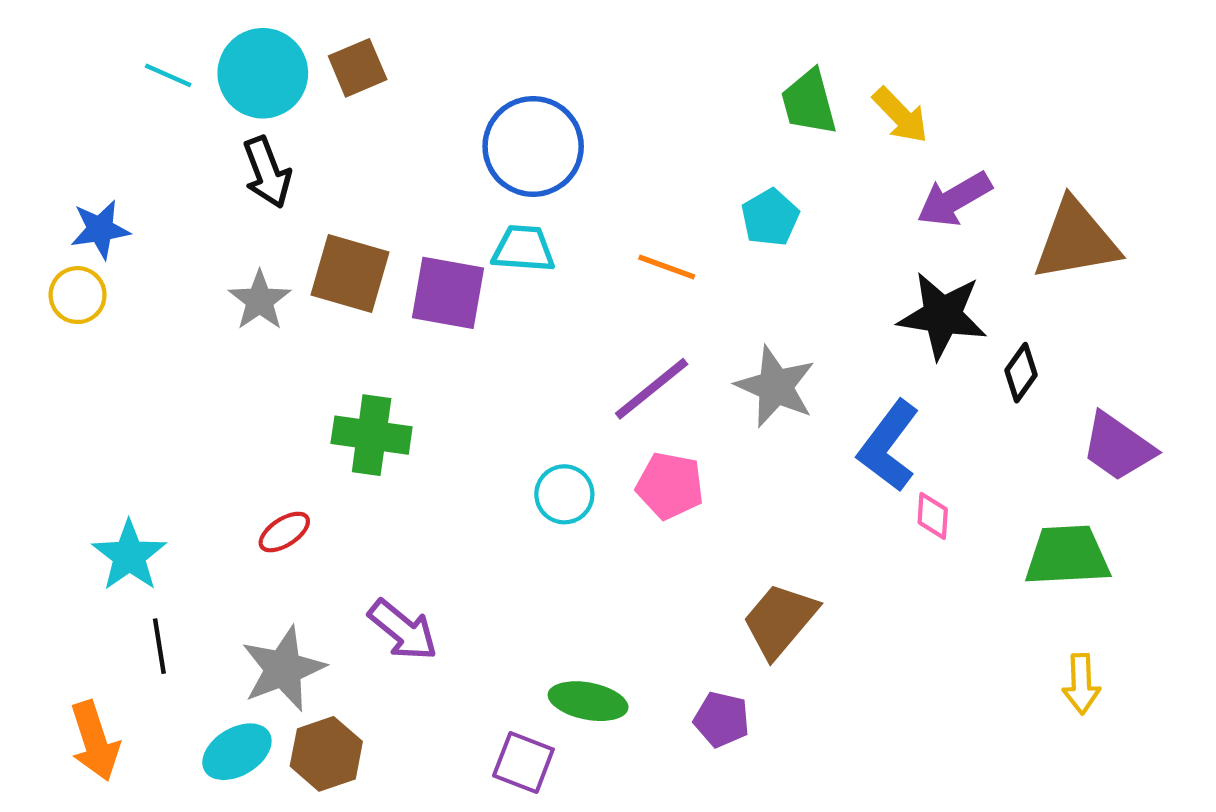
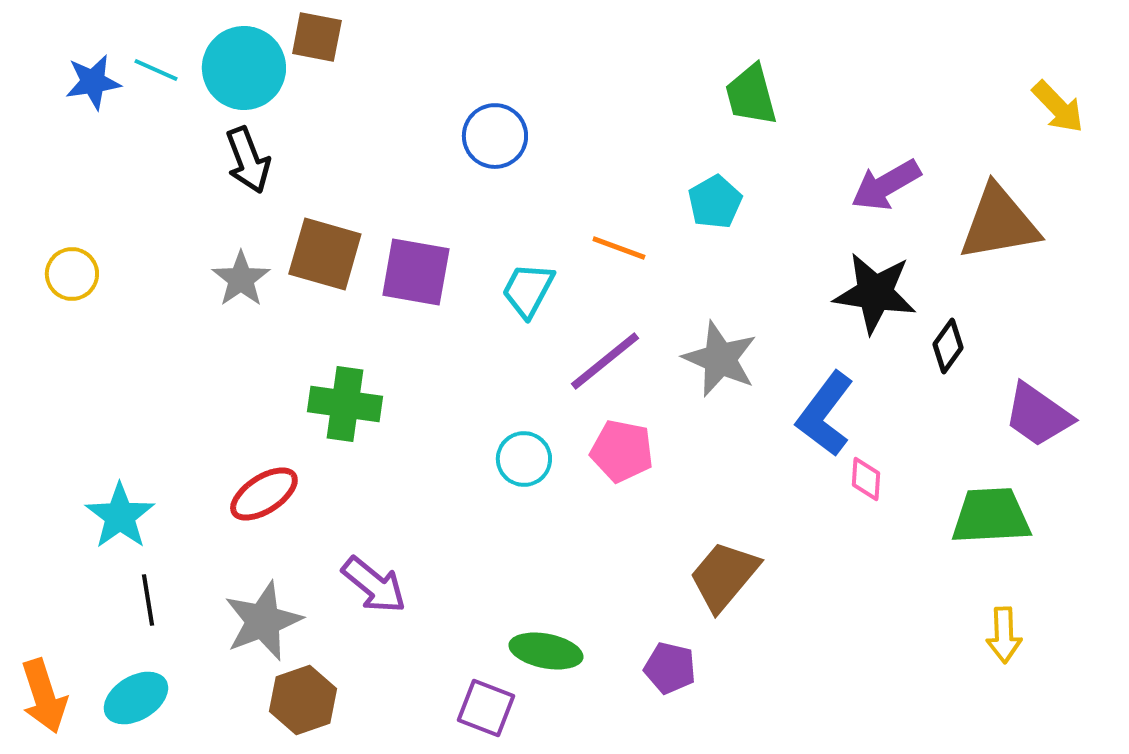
brown square: (358, 68) -> (317, 37), moved, turned 34
yellow arrow: (900, 115) -> (1058, 107), moved
blue circle: (533, 146) -> (495, 136), size x0.7
blue star: (100, 229) -> (93, 82), moved
cyan trapezoid: (523, 249) -> (528, 290), moved, turned -66
red ellipse: (284, 532) -> (264, 494), size x1.4
orange arrow: (95, 741) -> (44, 696), moved
cyan ellipse: (237, 752) -> (136, 698), moved

